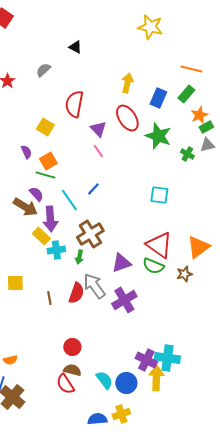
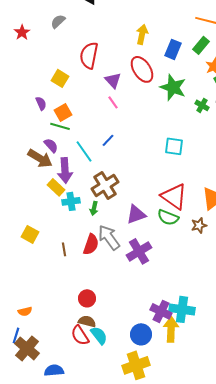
yellow square: (15, 283) -> (30, 234), turned 30
cyan semicircle: (104, 380) -> (99, 335), moved
yellow cross: (121, 414) -> (136, 365), size x1.5
blue semicircle: (97, 419) -> (54, 370), moved

